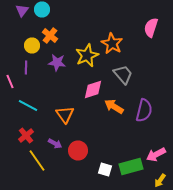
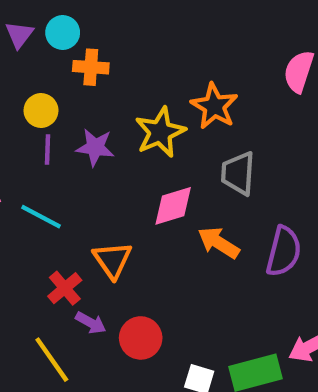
orange cross: (50, 36) -> (91, 67), moved, turned -35
purple line: (26, 68) -> (47, 149), moved
gray trapezoid: (123, 74) -> (238, 173), turned -135
cyan line: (28, 106) -> (41, 217), moved
red cross: (26, 136) -> (65, 288), moved

